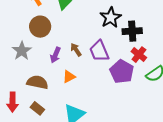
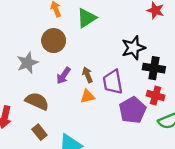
red cross: (139, 55) -> (156, 96), turned -35
orange triangle: (69, 77) -> (87, 96), moved
brown rectangle: (37, 108) -> (39, 132), moved

